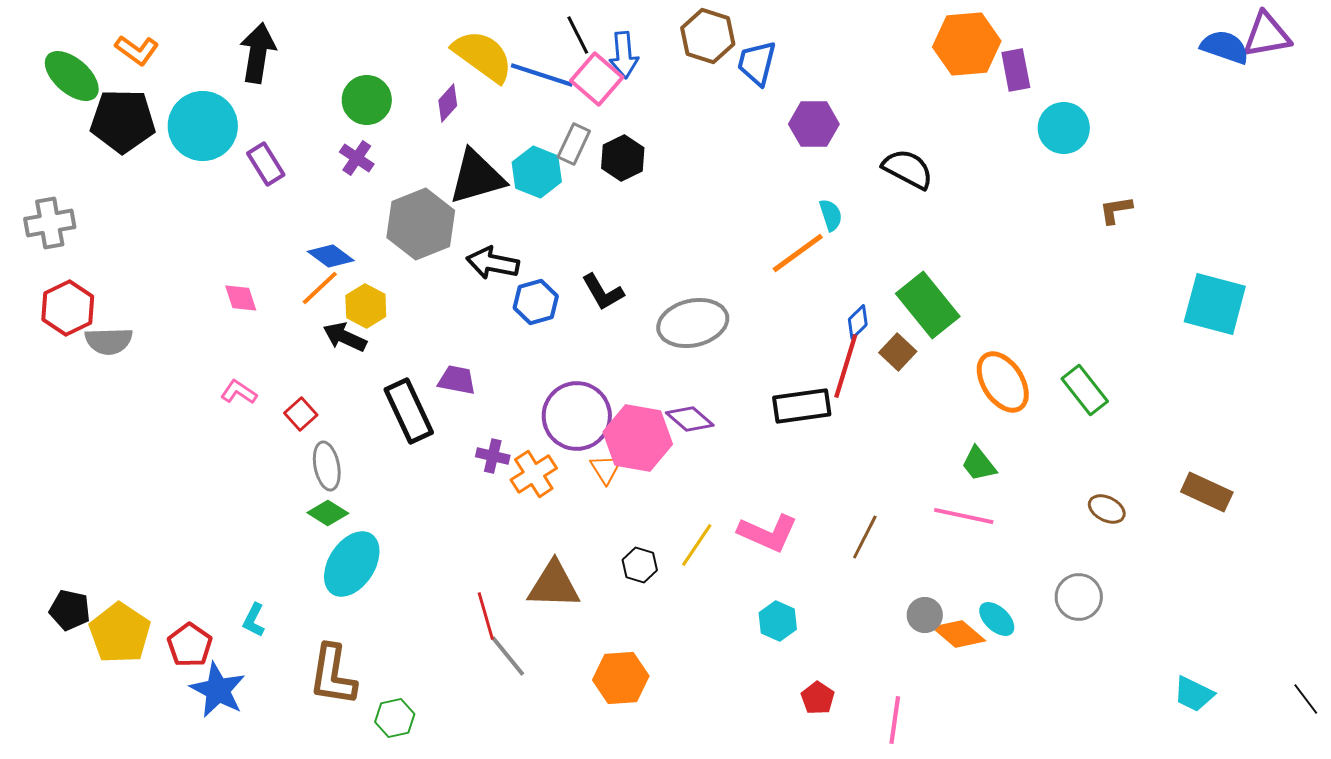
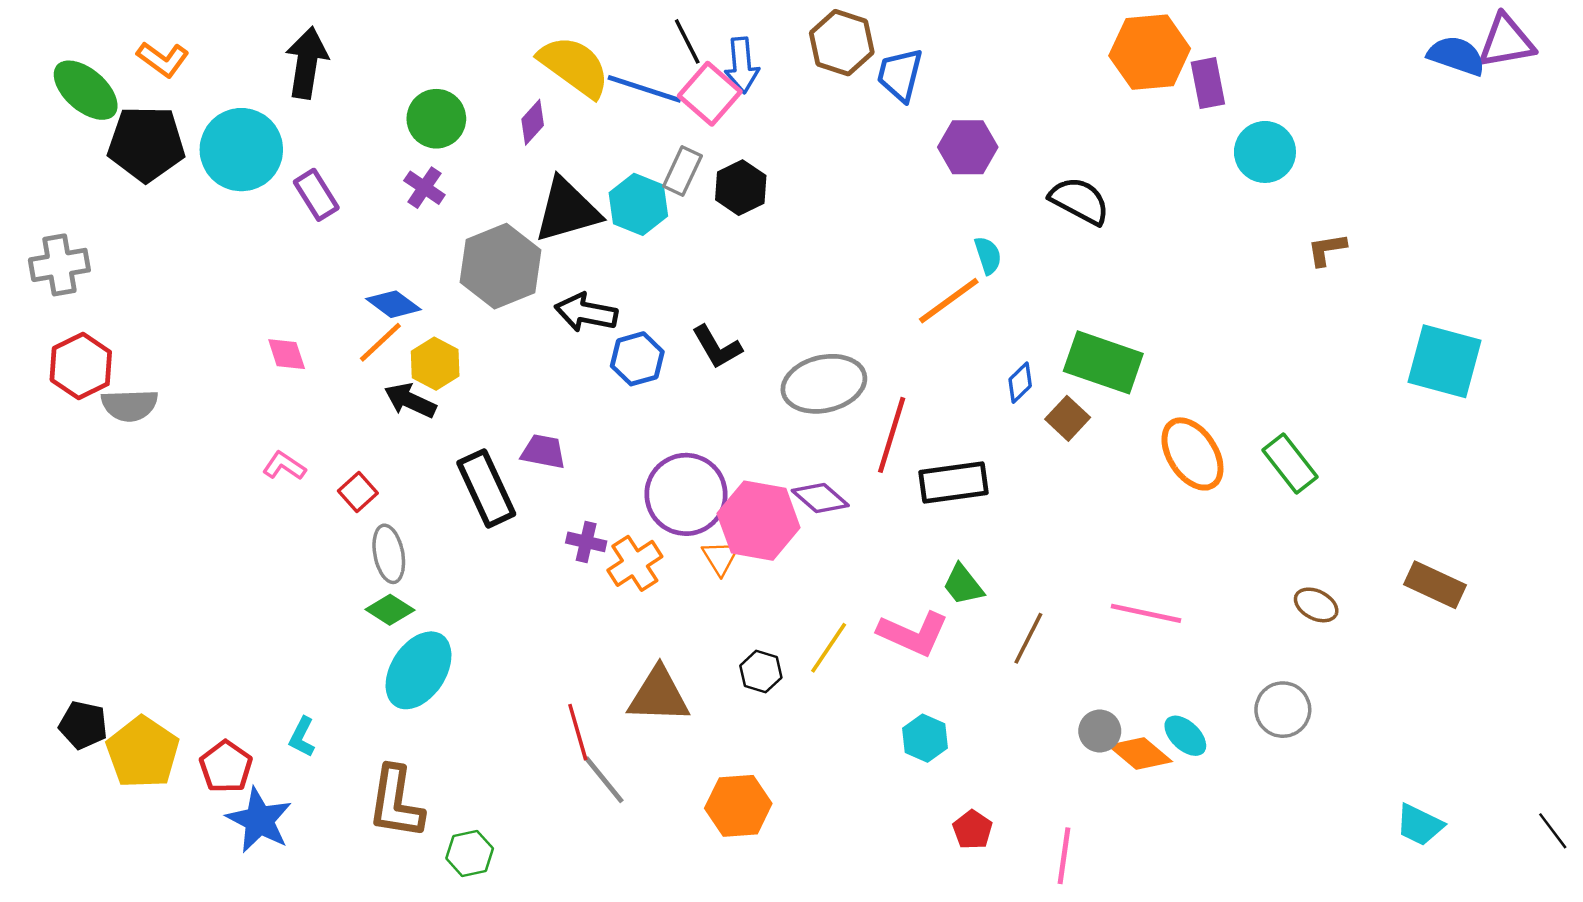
green rectangle: (928, 305) -> (1103, 362), turned -32
red line: (846, 366) -> (892, 435), moved
green trapezoid: (979, 464) -> (963, 585), moved

